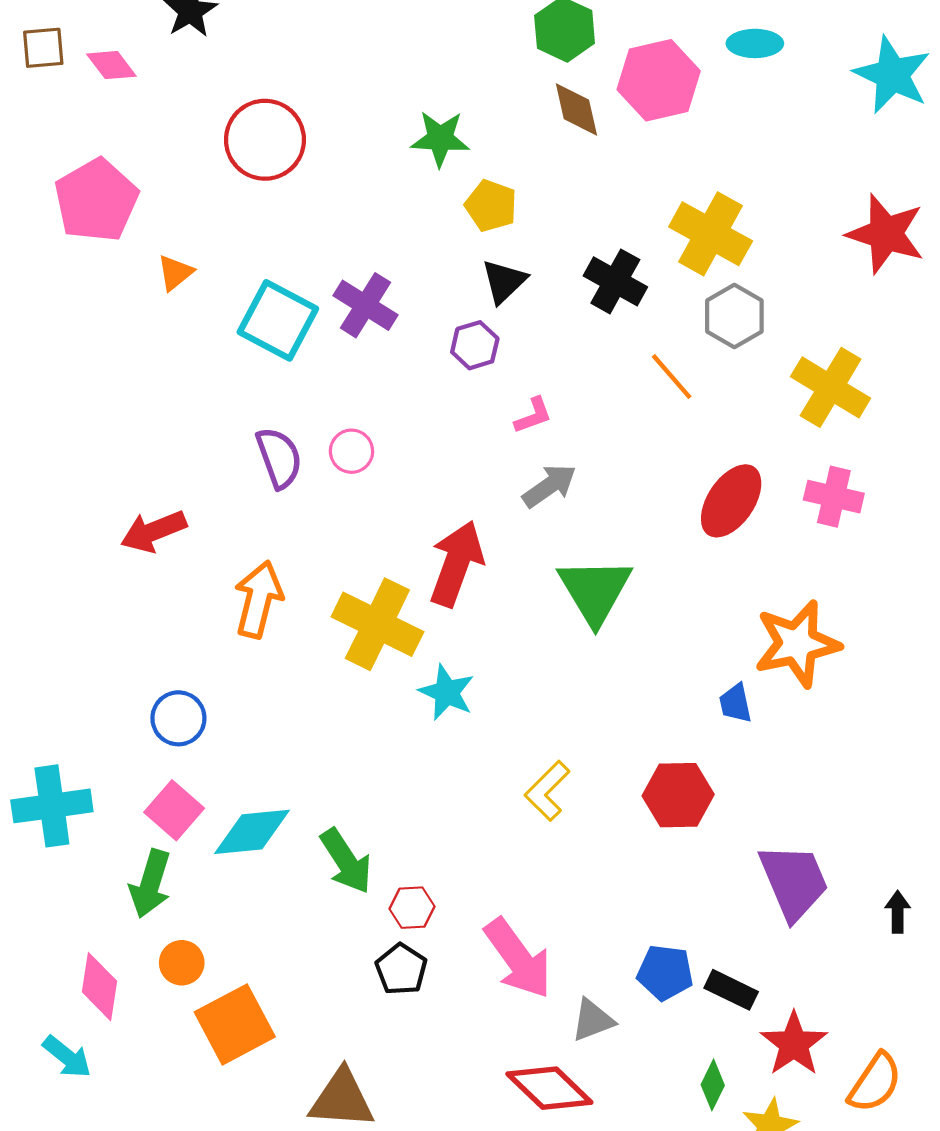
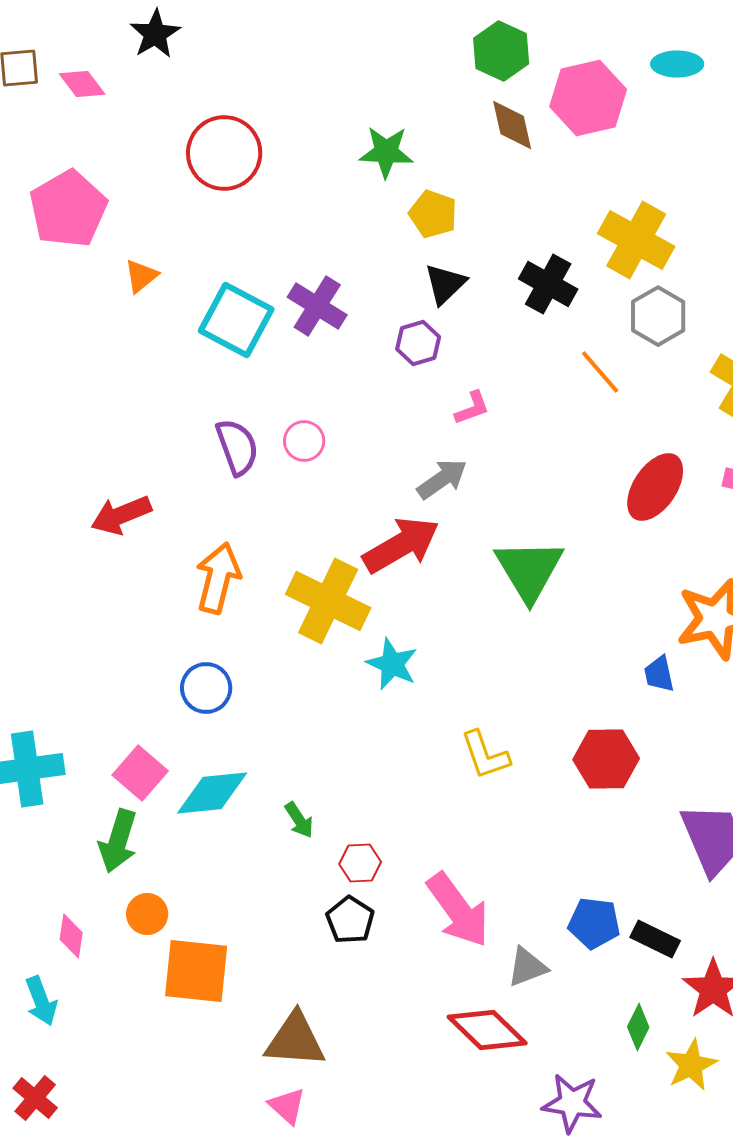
gray arrow: (549, 486) -> (442, 479), moved
red arrow: (456, 564) -> (401, 545), turned 40
blue circle: (178, 718) -> (206, 688), moved
yellow L-shape: (547, 791) -> (485, 755), turned -64
green arrow: (346, 861) -> (299, 820), size x0.6
pink diamond: (99, 987) -> (71, 936), size x0.7
orange square: (235, 1024) -> (196, 971), turned 34
cyan arrow: (67, 1057) -> (41, 1001), turned 30

